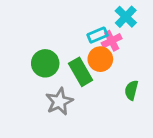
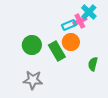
pink cross: (112, 41) -> (80, 21), moved
gray star: (59, 102) -> (33, 80), moved, turned 30

